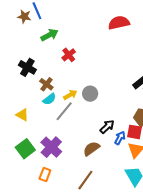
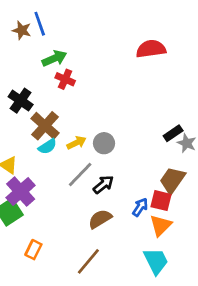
red cross: (69, 55) -> (65, 79), moved, turned -32
brown cross: (46, 84) -> (45, 126), size x1.5
gray line: (64, 111) -> (80, 175), moved
black arrow: (107, 127) -> (103, 185), moved
purple cross: (51, 147) -> (21, 192), moved

